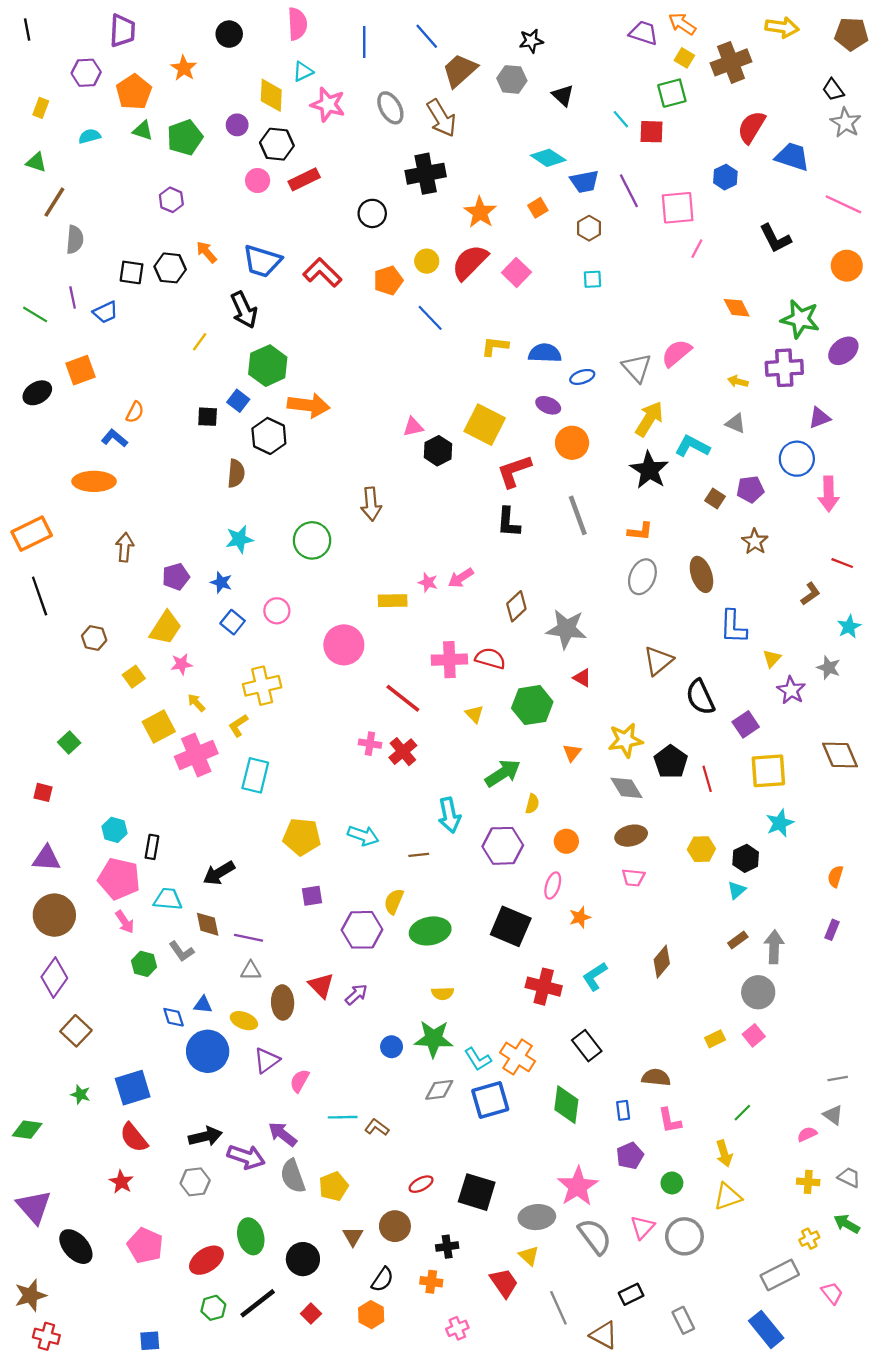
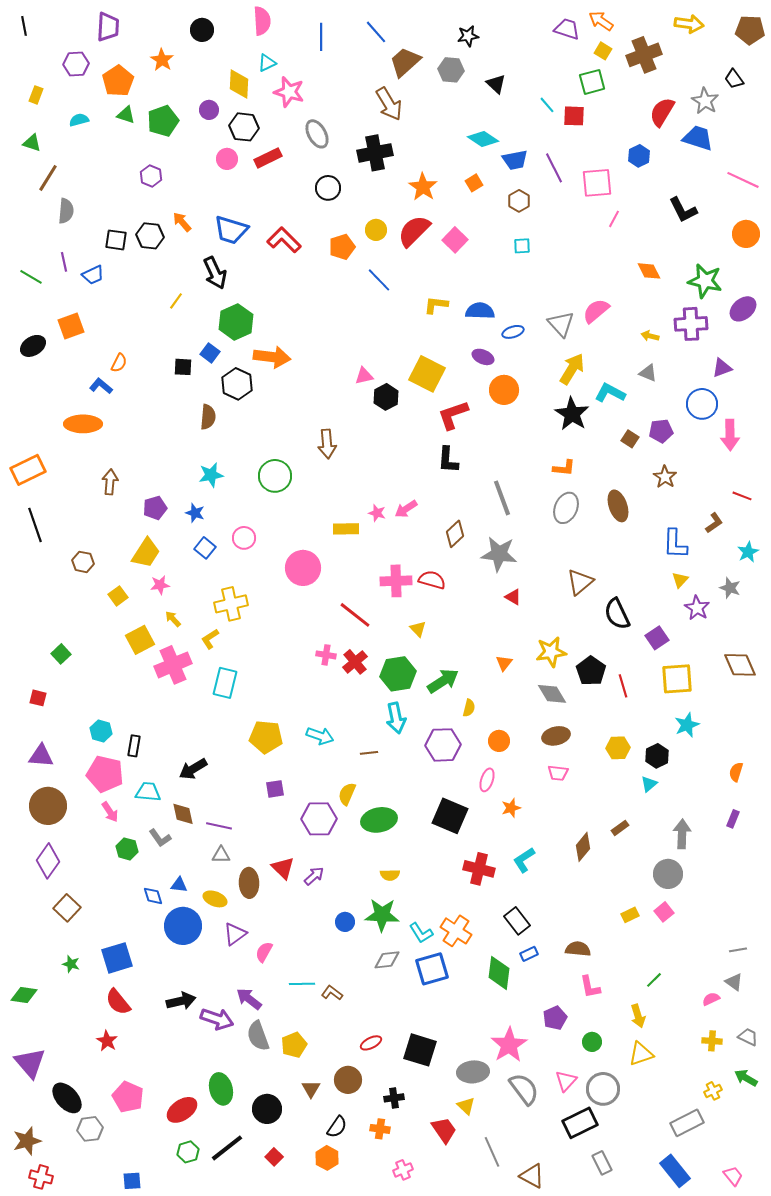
gray ellipse: (390, 108) -> (317, 134), moved
gray star: (846, 123) -> (705, 101), moved
gray line: (578, 515) -> (502, 498), moved
blue L-shape: (733, 627) -> (675, 544), moved
green hexagon: (532, 705) -> (398, 674), moved
brown rectangle: (738, 940) -> (620, 828), moved
blue rectangle: (623, 1110) -> (529, 954), moved, turned 72
gray hexagon: (195, 1182) -> (90, 1129), moved
pink trapezoid: (832, 1293) -> (733, 1176), moved
black rectangle: (631, 1294) -> (580, 1123), moved, size x1.6

